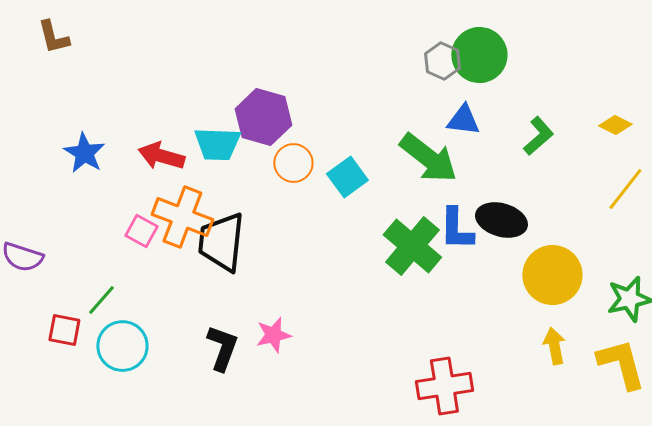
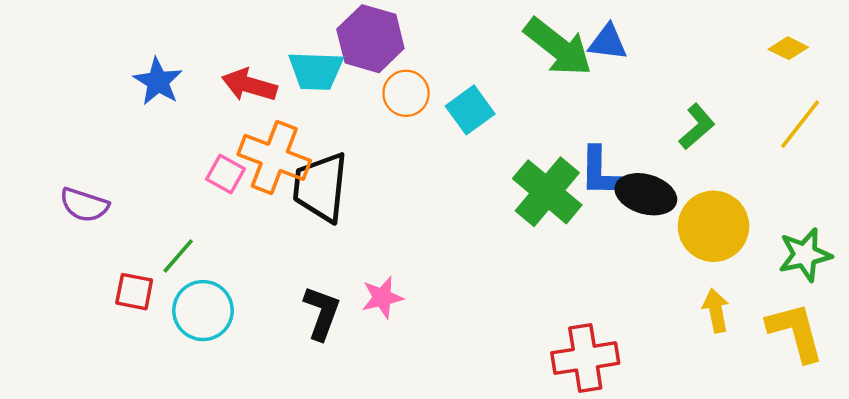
green L-shape: (538, 136) -> (697, 127), moved
green arrow: (428, 158) -> (558, 47), moved
black ellipse: (501, 220) -> (646, 194), moved

